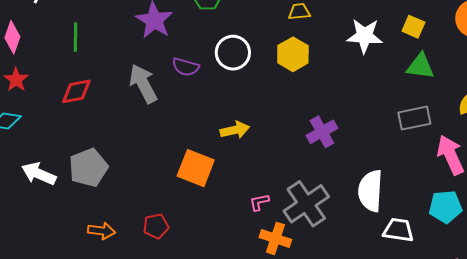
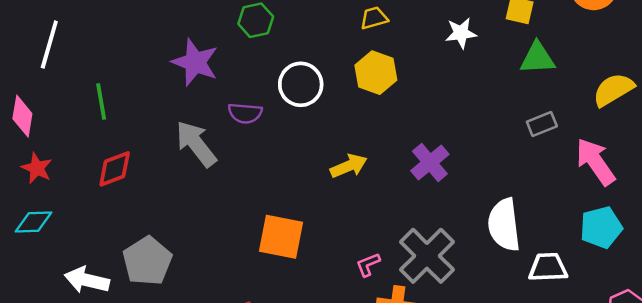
white star: (365, 36) -> (461, 33), size x0.7
gray rectangle: (414, 118) -> (542, 124), size x0.7
yellow arrow: (235, 130) -> (349, 166), moved

